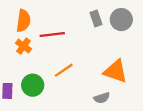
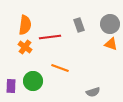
gray rectangle: (96, 18) -> (79, 25), moved
orange line: (64, 70) -> (60, 68), turned 54
orange triangle: (116, 71) -> (111, 44), moved, size x0.6

